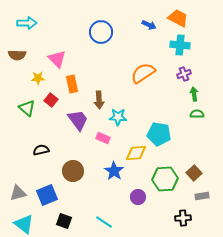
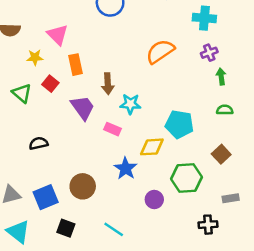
green semicircle: (197, 114) -> (225, 110), moved
brown circle: (73, 171) -> (83, 186), moved
brown square: (194, 173) -> (221, 154), moved

